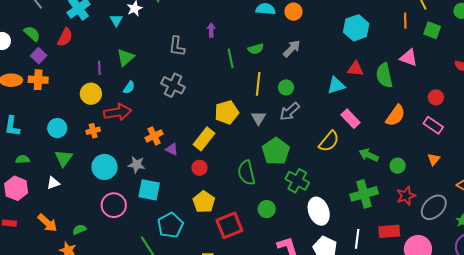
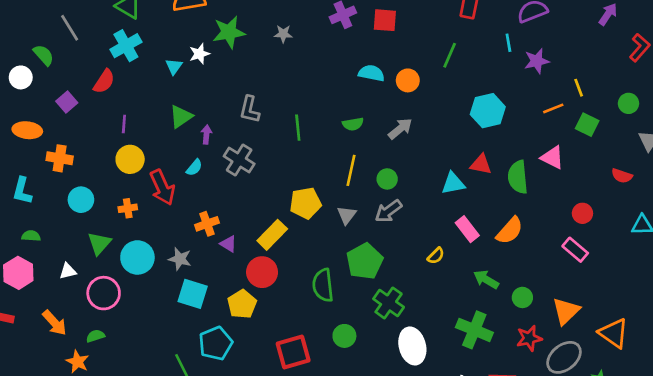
orange line: (405, 21) -> (553, 108), turned 63
purple arrow: (211, 30) -> (206, 135), moved
green semicircle: (32, 34) -> (44, 55), moved
green line: (231, 58) -> (298, 128), moved
purple line: (99, 68) -> (124, 124), moved
orange cross: (38, 80) -> (60, 158), moved
cyan semicircle: (129, 87) -> (194, 168), moved
red arrow: (118, 112) -> (162, 187), turned 68
orange semicircle: (396, 116) -> (510, 231), moved
yellow semicircle: (329, 141) -> (436, 256), size x0.6
green triangle: (64, 158) -> (99, 243), moved
orange triangle: (434, 159) -> (566, 311), moved, size x1.6
red circle: (199, 168) -> (262, 272), size x1.5
green cross: (364, 194) -> (474, 330), turned 32
yellow pentagon: (204, 202) -> (242, 304), moved
pink circle: (114, 205) -> (104, 293), moved

